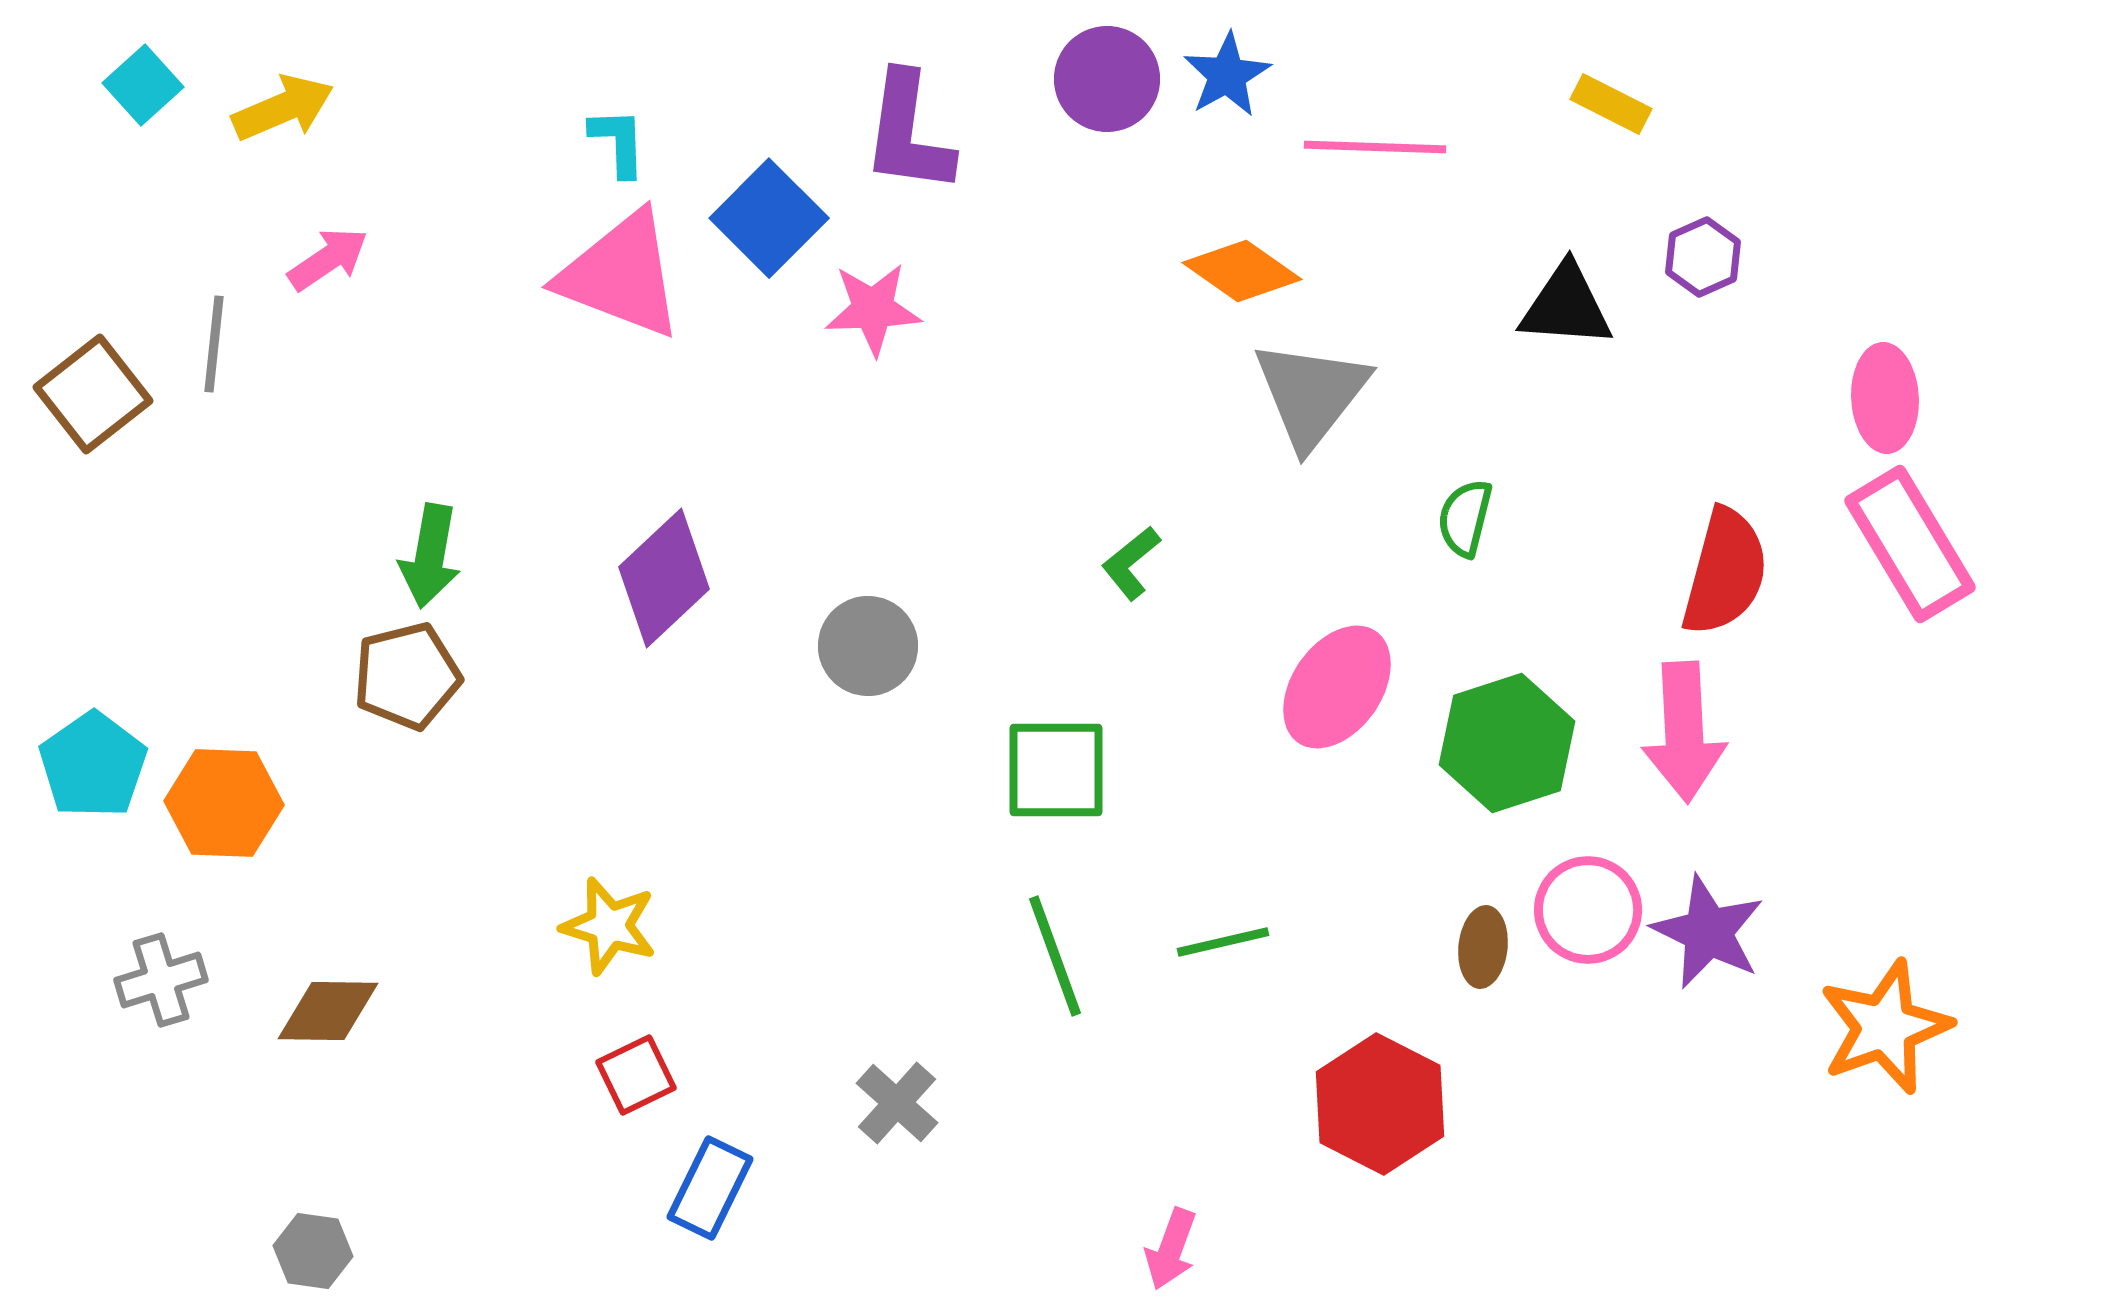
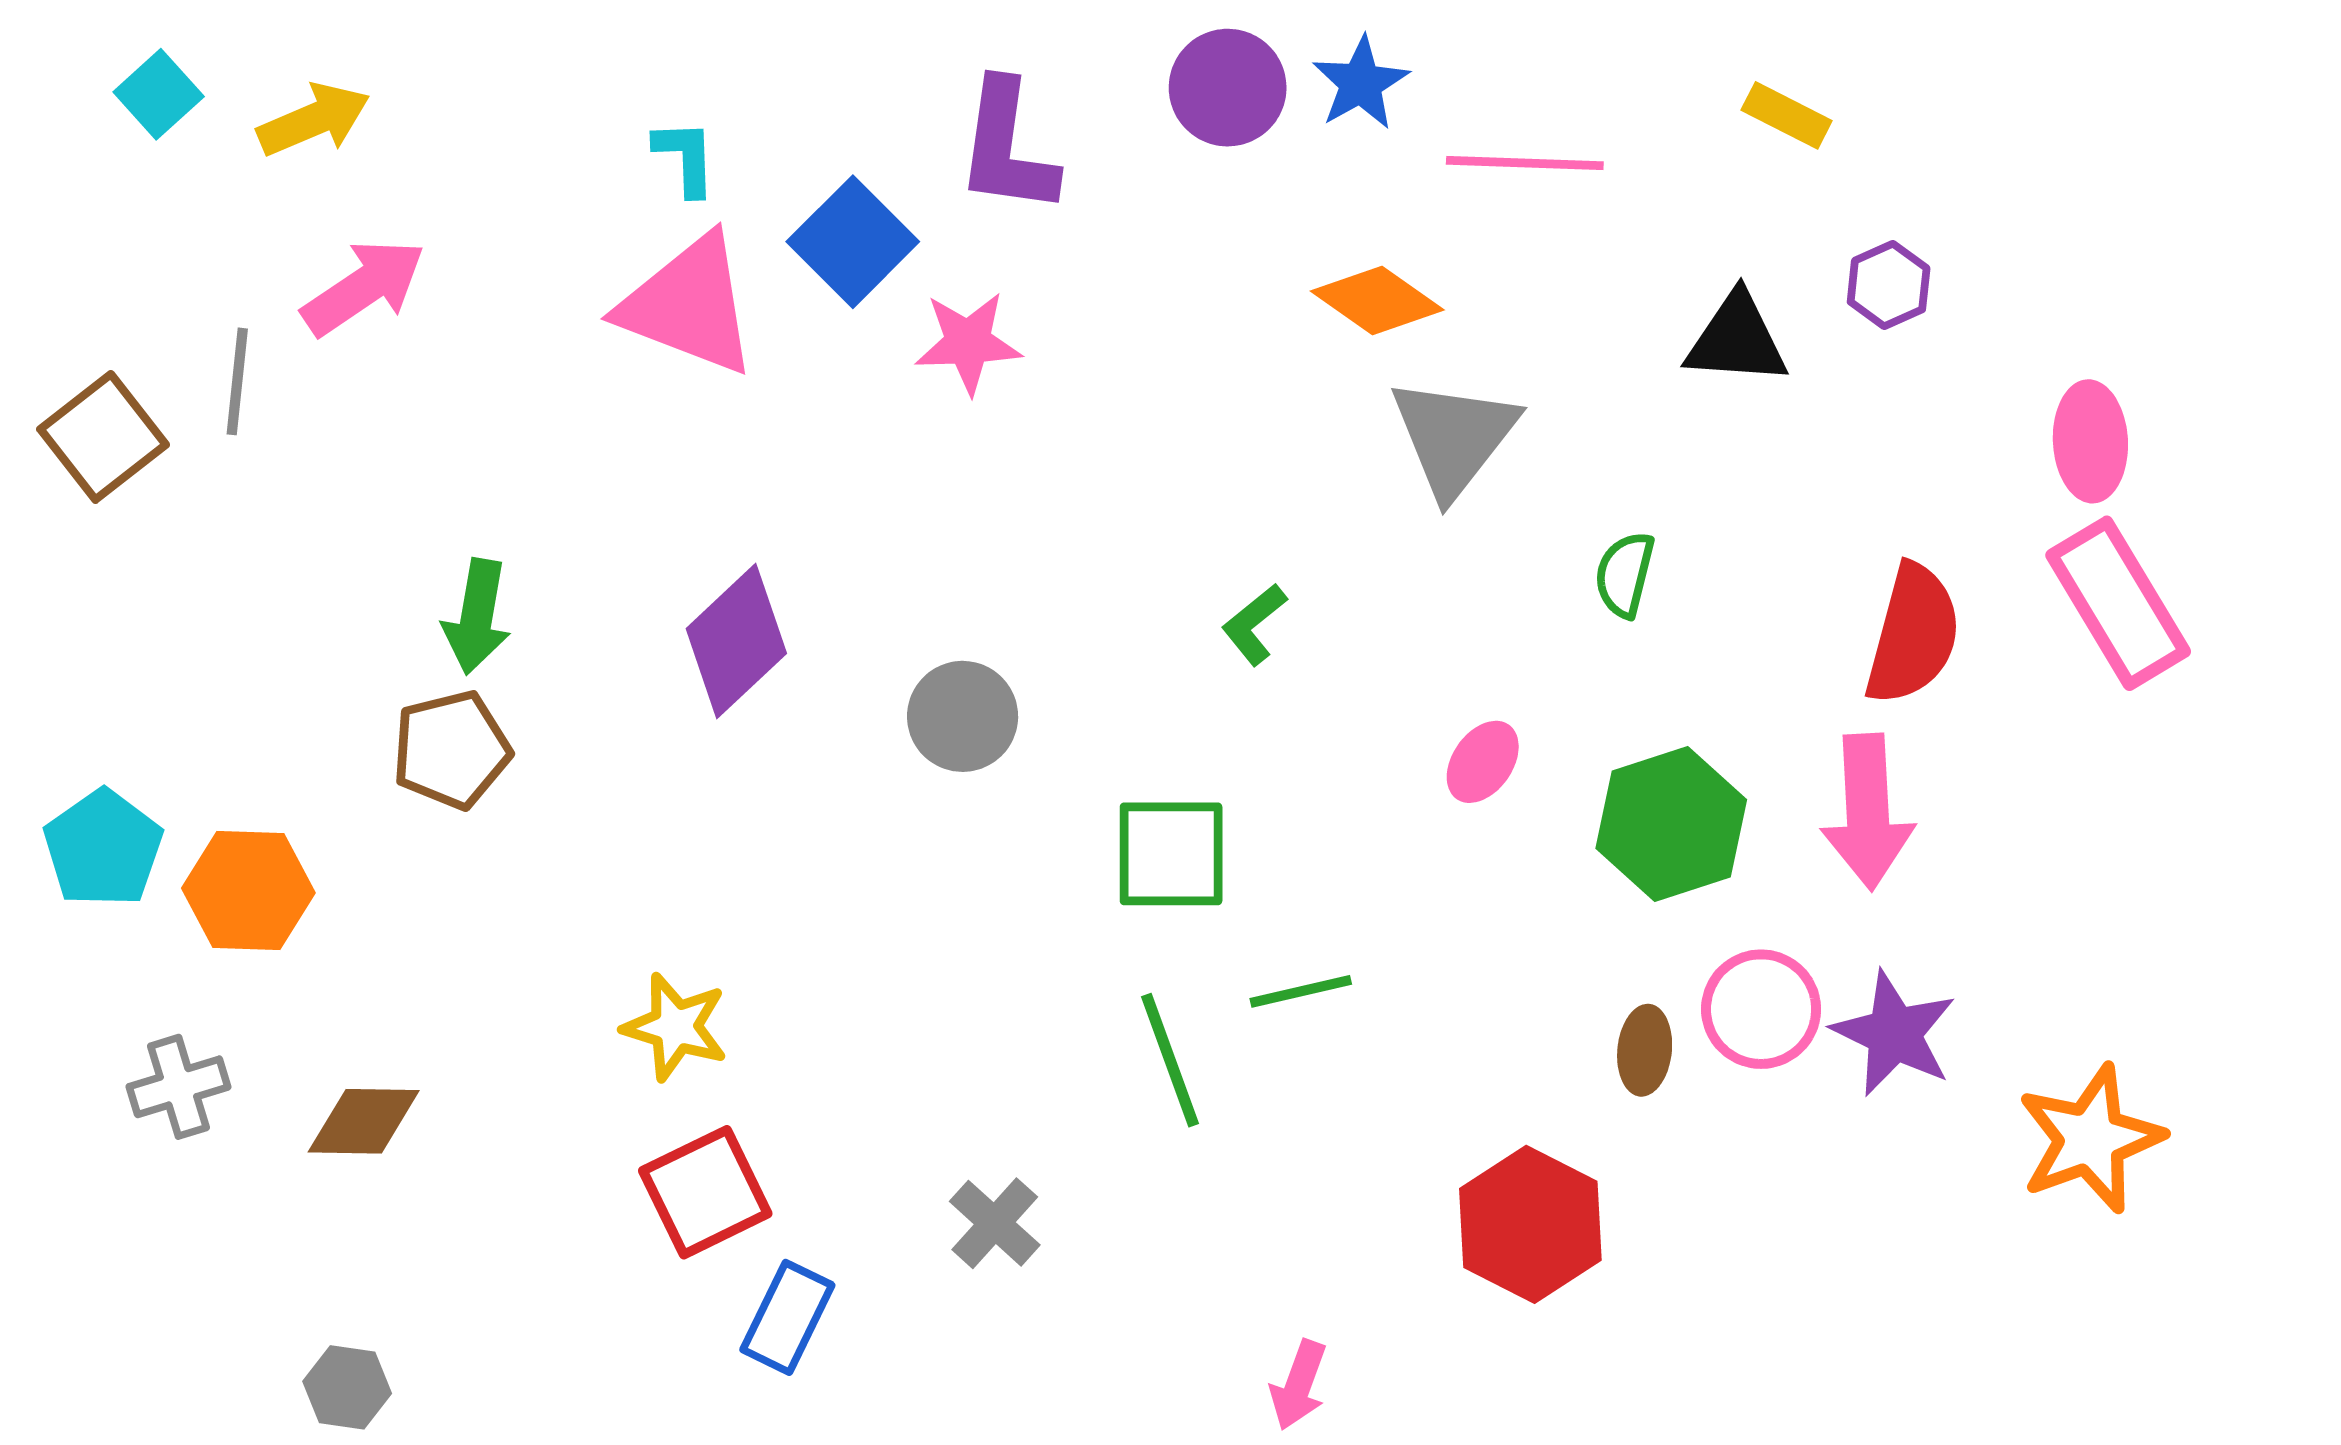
pink arrow: (328, 259) -> (364, 287), size x1.4
pink ellipse: (1337, 687) -> (1483, 762), size x0.6
green line: (1223, 942) -> (1301, 991), moved
red square: (636, 1075) -> (705, 1192), size x1.5

